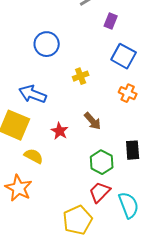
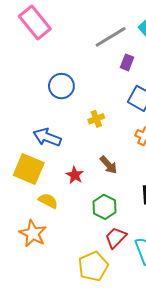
green hexagon: (102, 162) -> (104, 207), moved

